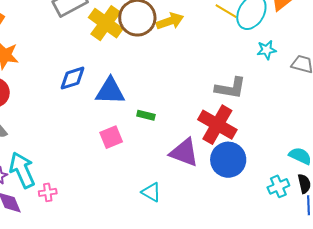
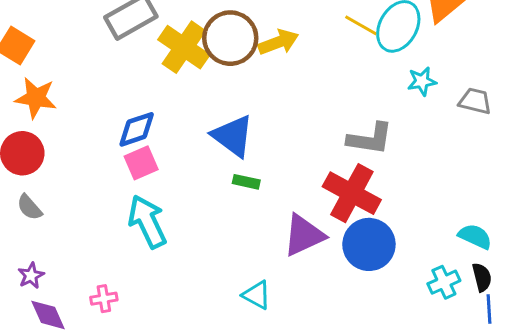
blue triangle: (110, 91) -> (233, 136), moved, turned 36
pink square: (111, 137) -> (141, 163), moved
purple triangle: (184, 152) -> (304, 235), turned -44
cyan arrow: (22, 170) -> (147, 222), moved

